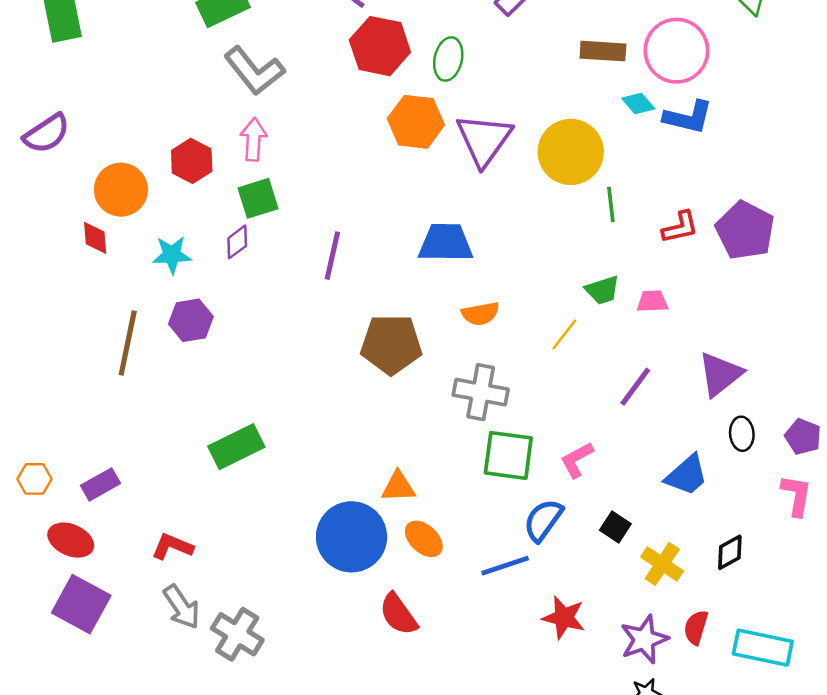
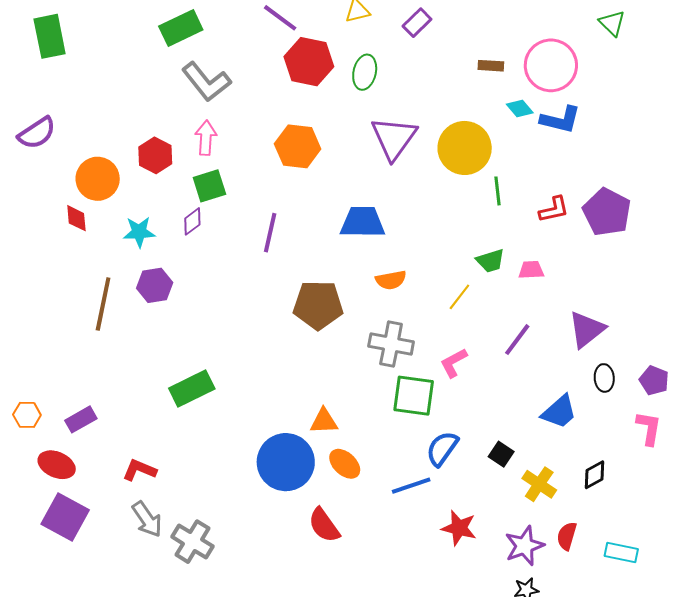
brown rectangle: (603, 51) -> (491, 66), size x0.7
orange hexagon: (416, 122) -> (298, 146), moved
pink L-shape: (577, 460) -> (454, 363), moved
cyan rectangle: (763, 648) -> (621, 553), size x0.7

